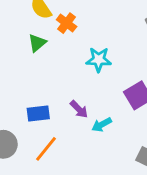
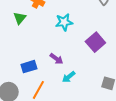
cyan arrow: (102, 125) -> (69, 77), moved

